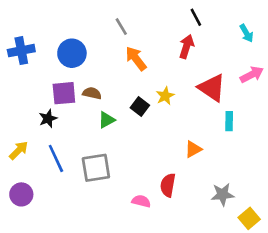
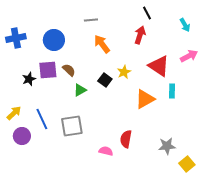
gray line: (121, 27) -> (91, 20), turned -64
brown semicircle: (92, 93) -> (69, 70), turned 32
black star: (48, 118) -> (29, 79), moved
orange triangle: (193, 149) -> (145, 99), moved, size x1.5
purple circle: (21, 194) -> (22, 136), moved

